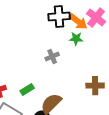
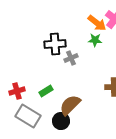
black cross: (59, 17) -> (55, 44), moved

